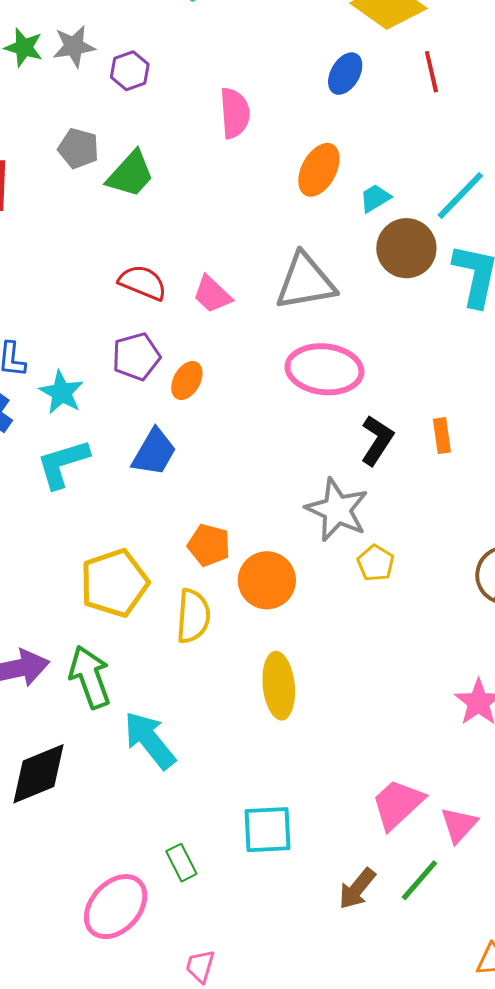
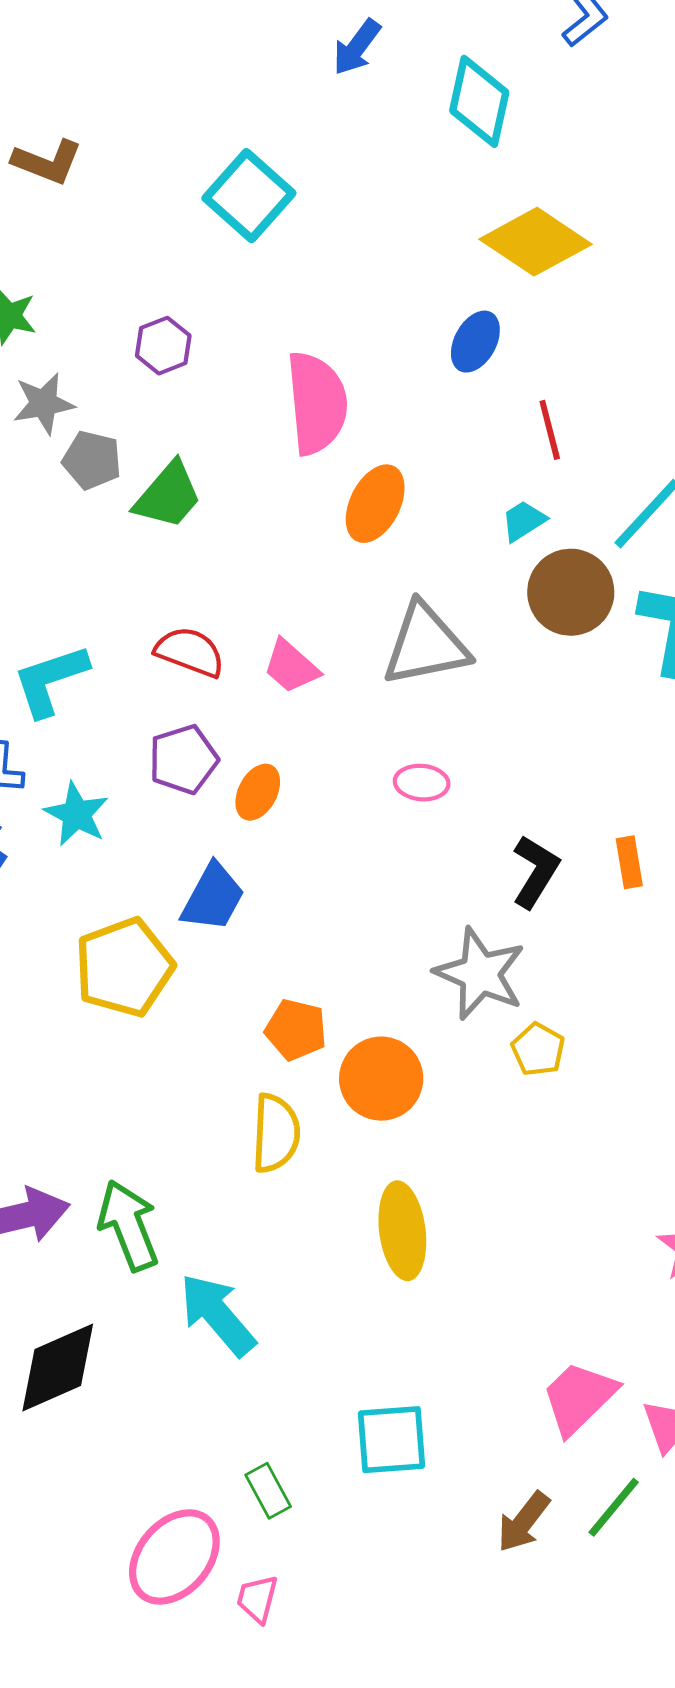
gray star: (74, 46) -> (44, 403), moved
red line: (431, 72) -> (550, 430), moved
pink semicircle: (235, 113) -> (317, 403), size x1.4
orange ellipse: (319, 170) -> (375, 504), moved
pink ellipse: (324, 369) -> (422, 783), moved, size x0.5
cyan L-shape: (63, 464) -> (50, 680), moved
yellow pentagon: (114, 583) -> (124, 967), moved
pink trapezoid: (200, 966) -> (257, 1599), moved

